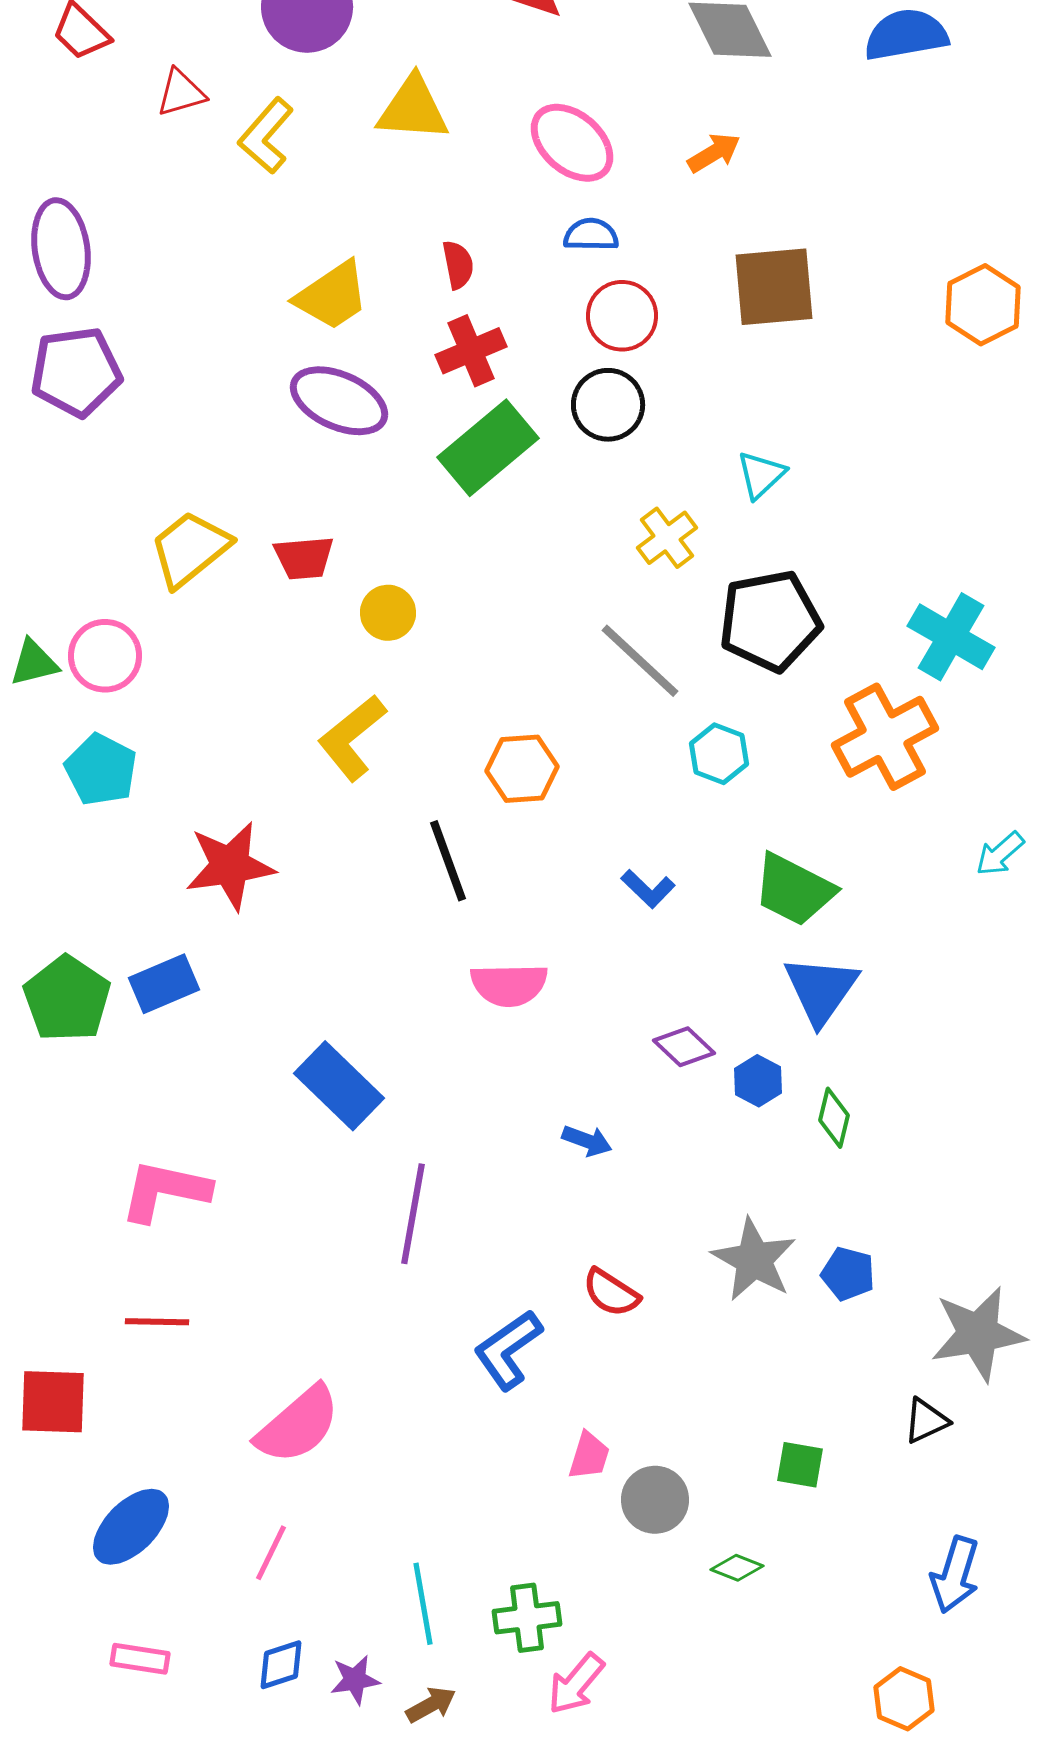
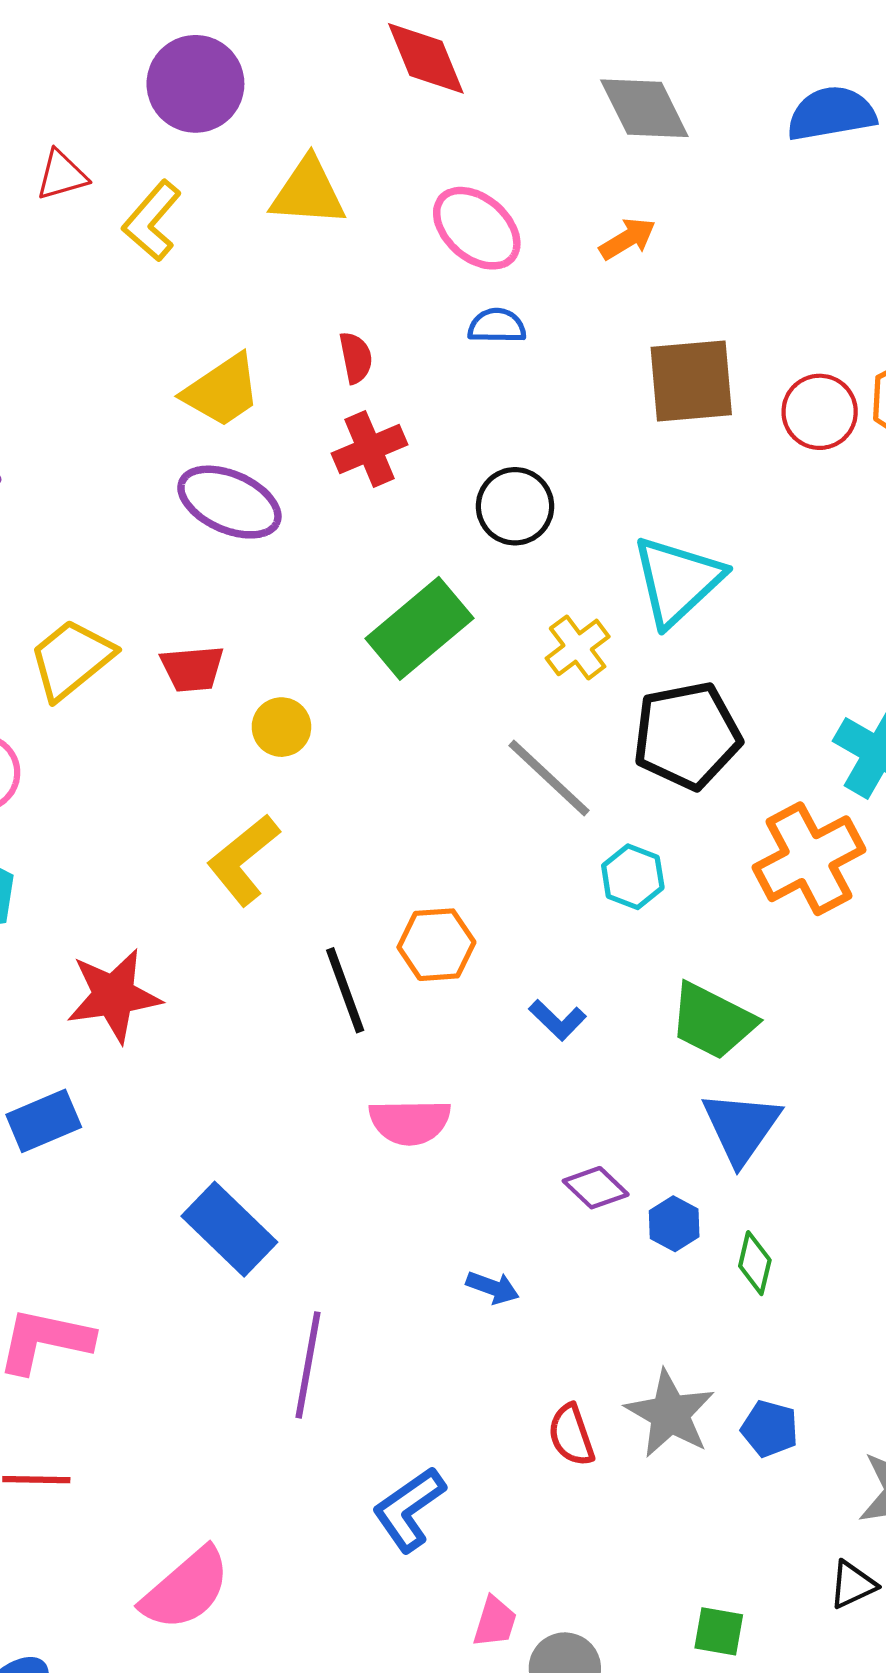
red circle: (622, 316) -> (820, 412), moved
green rectangle: (488, 448) -> (419, 628), moved
cyan triangle: (761, 475) -> (677, 581), size x1.8
orange hexagon: (522, 769) -> (436, 945), moved
red semicircle: (611, 1293) -> (571, 1435), moved, turned 38

